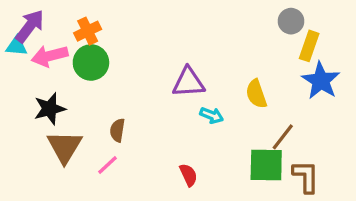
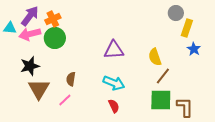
purple arrow: (30, 26) -> (30, 16), moved
blue star: (321, 81) -> (194, 49), size x0.6
cyan arrow: (212, 115) -> (114, 83), moved, size x1.5
brown line: (283, 137) -> (163, 76), moved

